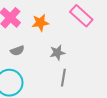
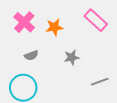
gray line: (63, 78) -> (100, 82), moved, turned 60

